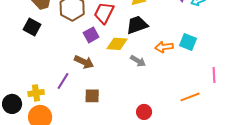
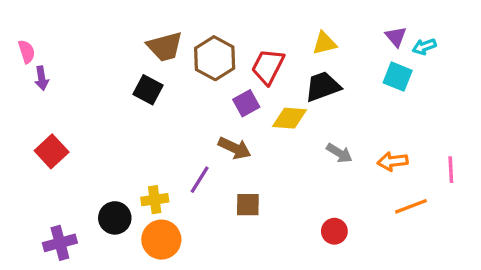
cyan square: (188, 42) -> (398, 77), moved
orange arrow: (164, 47) -> (393, 161), moved
gray arrow: (138, 61) -> (339, 153), moved

